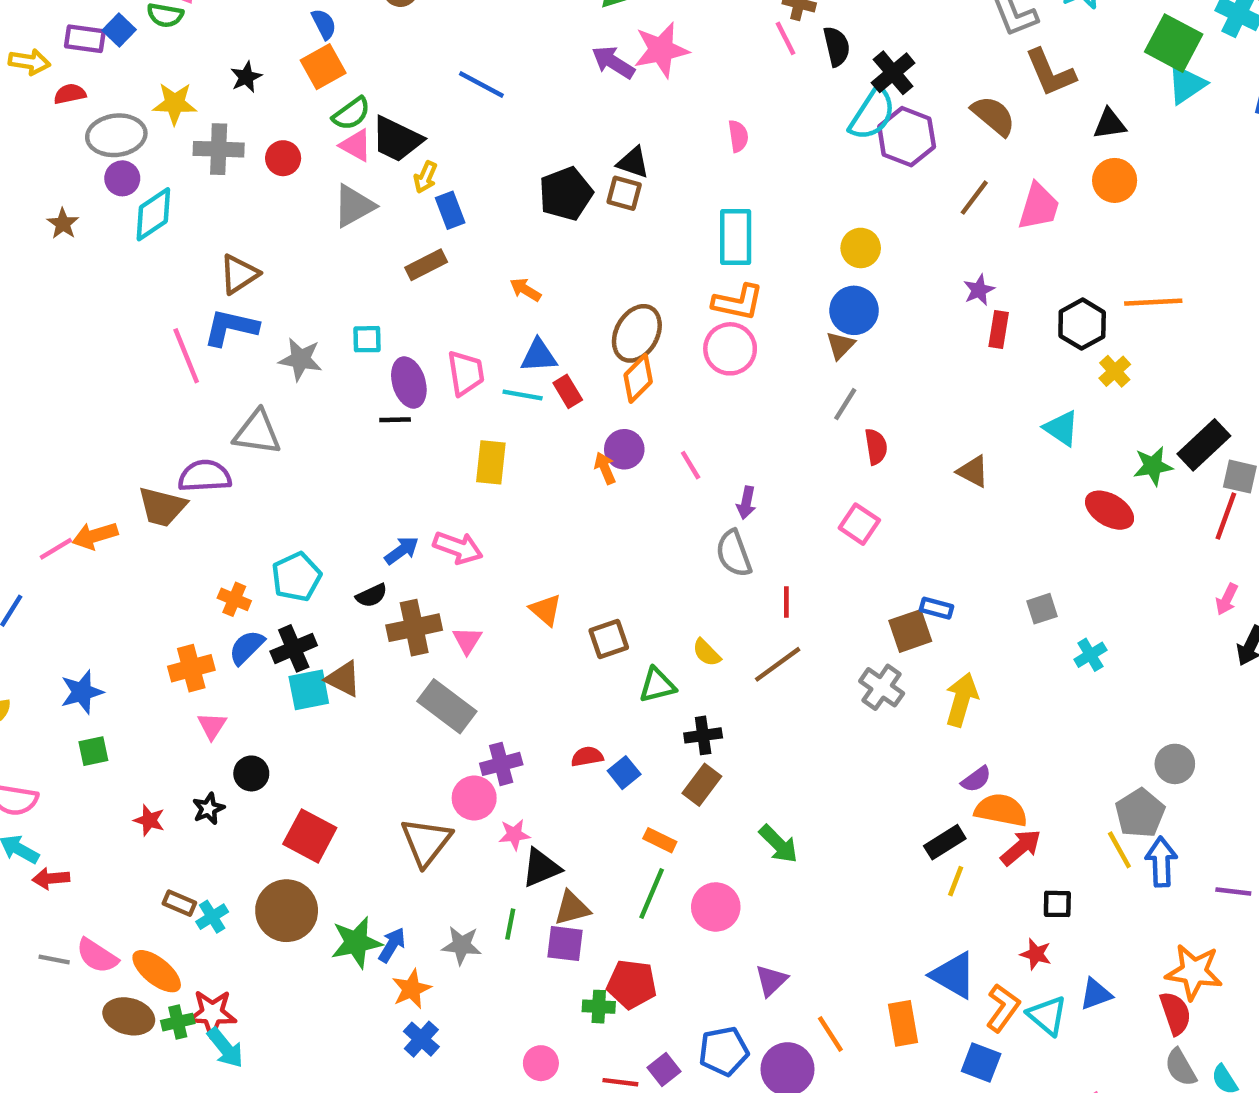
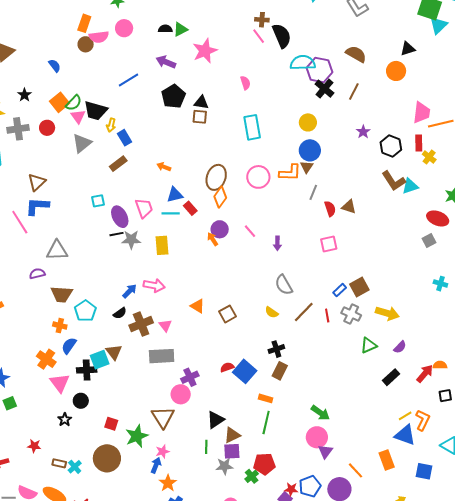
black semicircle: (837, 46) -> (282, 36), size x1.4
purple arrow: (613, 62) -> (166, 62), moved
orange square: (323, 67) -> (59, 102), moved
black cross: (893, 73) -> (324, 89), moved
brown L-shape: (1050, 73) -> (393, 181), moved
blue line: (481, 84) -> (129, 80), turned -50
cyan semicircle: (872, 114) -> (303, 63), turned -115
pink triangle: (356, 145) -> (78, 116), turned 35
orange circle: (1115, 180) -> (396, 71), moved
black pentagon: (566, 194) -> (173, 96), moved
pink trapezoid: (1039, 207) -> (422, 113), moved
orange L-shape: (738, 302) -> (290, 173), moved
black hexagon: (1082, 324) -> (391, 146), moved
red rectangle: (999, 329) -> (419, 143), moved
gray star: (300, 359) -> (131, 240), moved
cyan triangle: (1061, 428) -> (410, 186), turned -42
brown triangle: (973, 471) -> (349, 207), moved
purple semicircle: (205, 476) -> (37, 274), size x0.7
brown trapezoid: (162, 507) -> (62, 294), moved
pink square: (859, 524) -> (329, 244), turned -36
gray semicircle: (734, 553) -> (284, 285), moved
red line: (786, 602) -> (327, 316), moved
blue rectangle: (937, 608) -> (340, 290), moved, turned -48
gray square: (1042, 609) -> (429, 240), moved
black cross: (294, 648) -> (87, 370), moved, turned 30
cyan cross: (1090, 655) -> (440, 284), turned -32
orange cross: (191, 668) -> (46, 359), turned -30
brown triangle: (343, 679) -> (114, 352), turned 36
green triangle: (657, 685) -> (369, 345), moved
yellow arrow: (962, 700) -> (387, 313), turned 100
gray rectangle: (447, 706) -> (162, 356), turned -30
pink triangle: (212, 726) -> (60, 383), size x1.5
blue square: (624, 773) -> (245, 371), size x1.6
orange semicircle: (1001, 810) -> (440, 365), moved, size x0.6
red star: (149, 820) -> (34, 446), moved
pink star: (514, 835) -> (163, 451), moved
red square: (310, 836) -> (111, 424), size x0.6
green arrow: (779, 844) -> (320, 413), moved
yellow line: (956, 881) -> (405, 416), moved, turned 48
pink circle: (716, 907) -> (317, 437), moved
green star: (356, 942) -> (137, 436), moved
gray star: (462, 945) -> (224, 466), moved
red star: (1036, 954) -> (291, 489), moved
green cross: (599, 1007) -> (252, 476), turned -32
orange L-shape: (1003, 1008) -> (423, 420), moved

